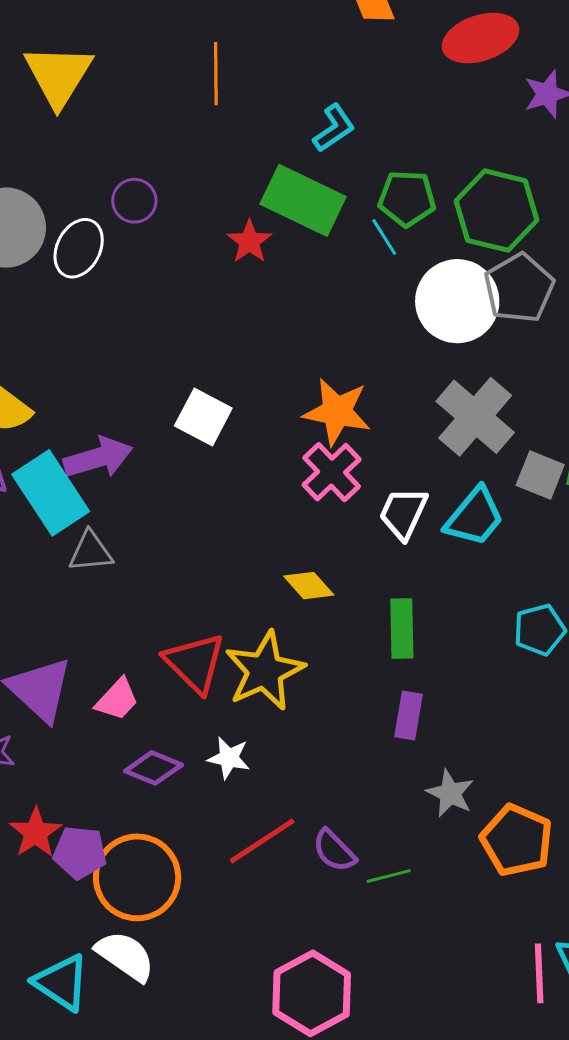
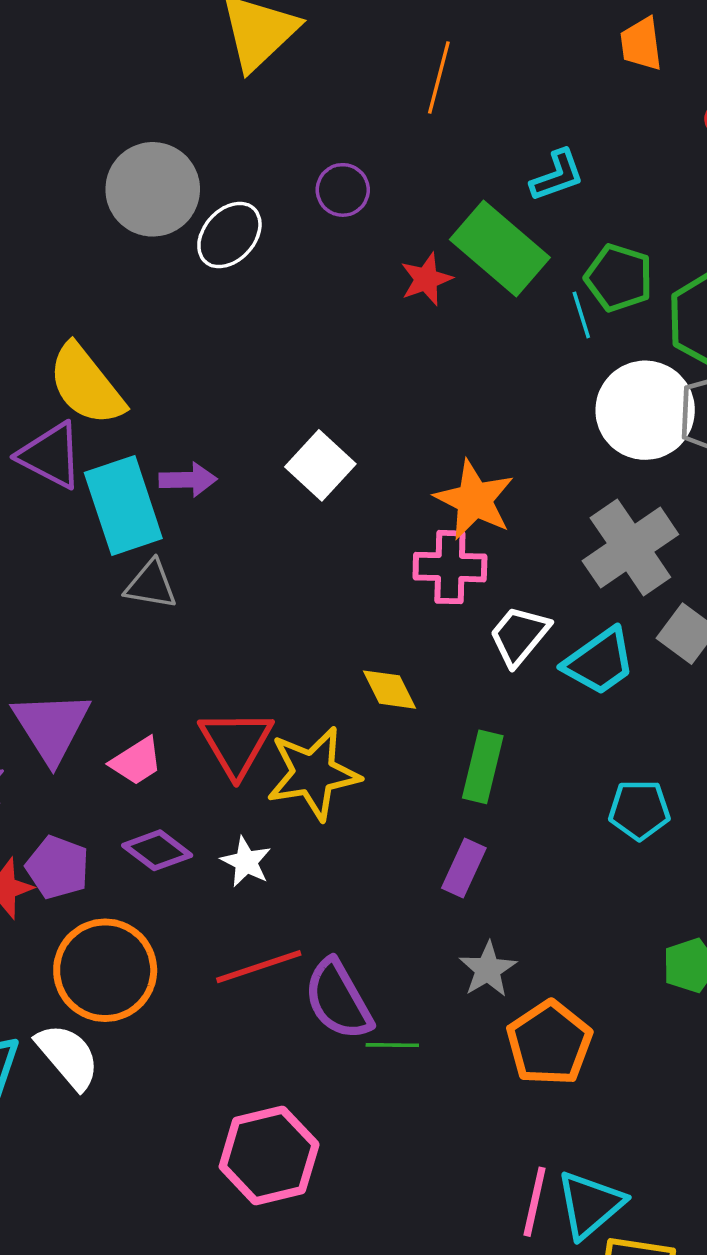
purple circle: (134, 201) -> (343, 190), moved
purple arrow: (98, 458) -> (188, 480), size x0.7
pink cross: (332, 472) -> (450, 567), turned 30
purple semicircle: (334, 851) -> (338, 1000), size x1.5
purple pentagon: (80, 852) -> (58, 867), moved

